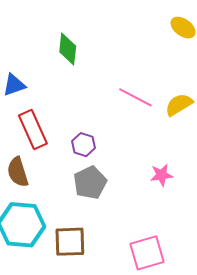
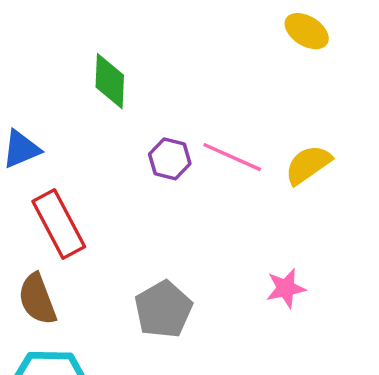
purple hexagon: (83, 145) -> (170, 159), moved

